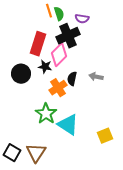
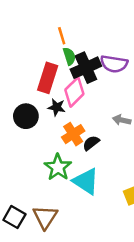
green semicircle: (59, 14) -> (69, 56), moved
purple semicircle: (82, 19) -> (114, 64), moved, size x1.5
black semicircle: (72, 79) -> (91, 143), moved, turned 40

